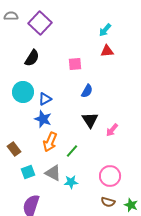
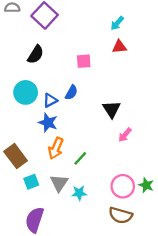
blue semicircle: (87, 91) -> (71, 92), moved
black triangle: (90, 120) -> (112, 109), moved
brown rectangle: (14, 149) -> (16, 156), size x1.5
gray triangle: (53, 173) -> (59, 183), turned 36
brown semicircle: (108, 202) -> (120, 215), size x1.5
green star: (131, 205) -> (146, 185), moved

